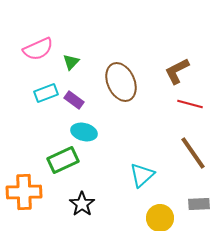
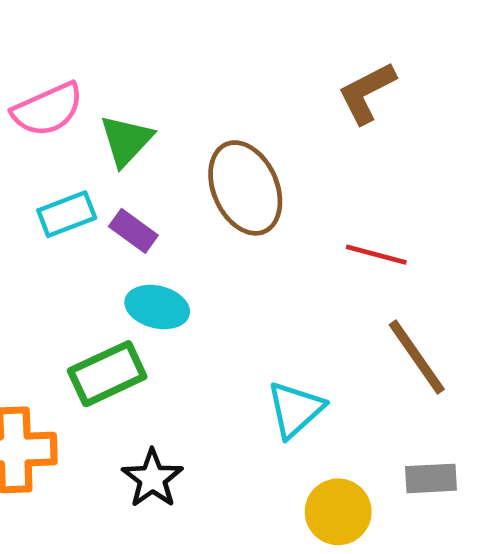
green triangle: (71, 62) -> (126, 140), size x1.4
brown L-shape: (177, 71) -> (367, 93), moved
red line: (190, 104) -> (376, 255), moved

